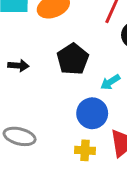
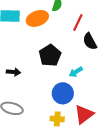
black arrow: (18, 66) -> (13, 72), moved

